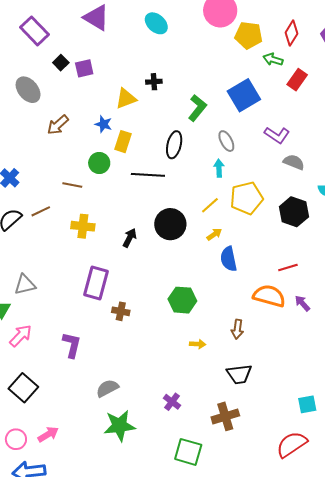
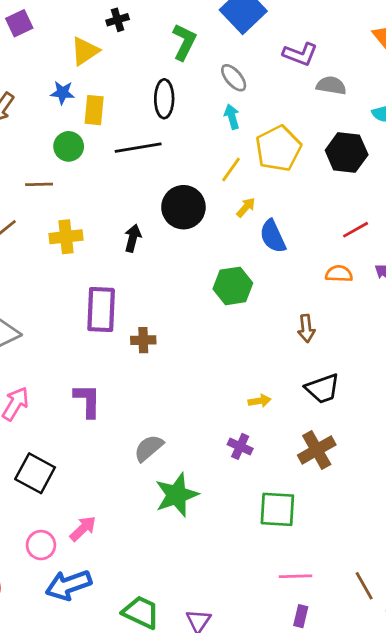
orange semicircle: (269, 296) -> (339, 274), size x0.6
green hexagon: (182, 300) -> (233, 286), moved
yellow arrow: (198, 344) -> (259, 401), moved

